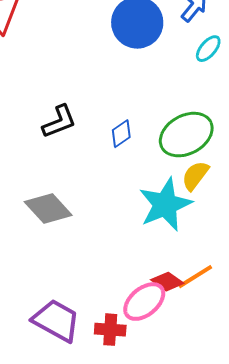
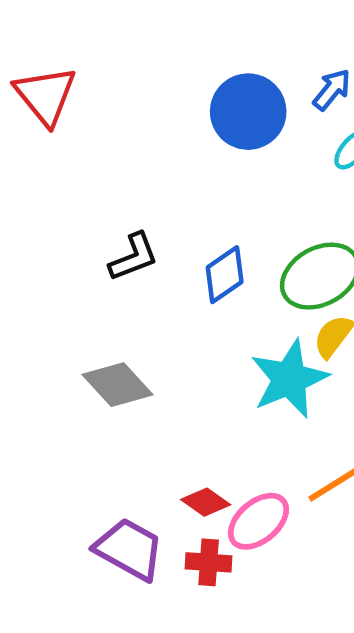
blue diamond: (121, 134) -> (225, 275), size x1.4
red diamond: (167, 282) -> (206, 502), moved

